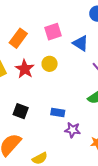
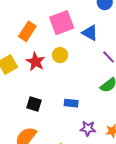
pink square: (53, 32) -> (62, 23), size x1.4
purple star: (73, 130) -> (88, 129), moved

